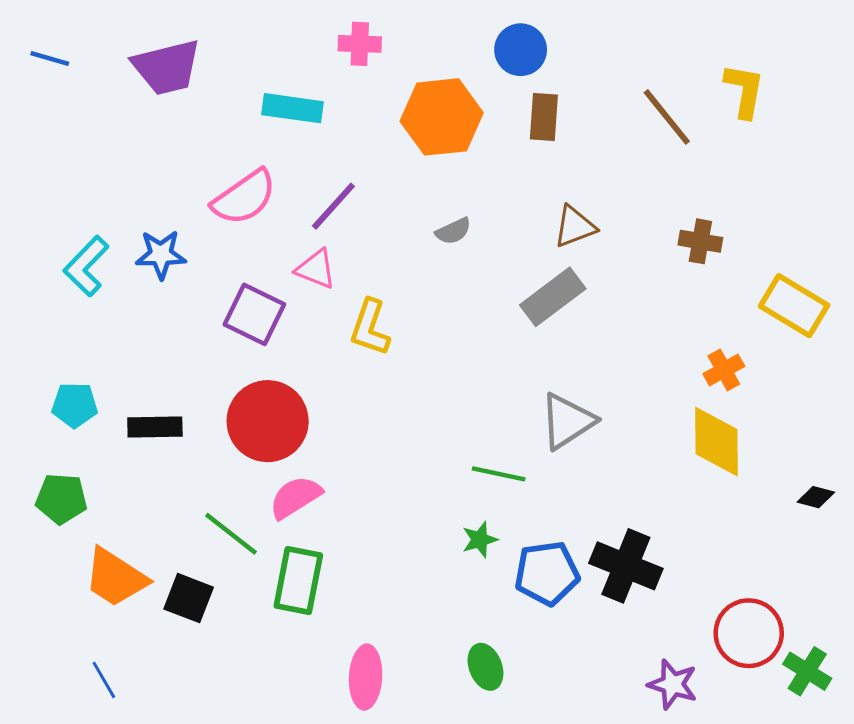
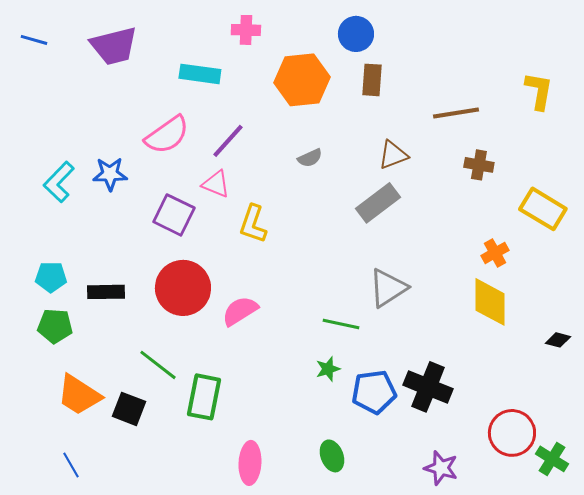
yellow L-shape: (744, 91) -> (539, 91), moved
brown line: (667, 117) -> (456, 113), moved, turned -60
pink semicircle: (295, 497) -> (240, 311), moved
green pentagon: (61, 499) -> (55, 326), moved
purple star: (673, 684) -> (441, 468), moved

